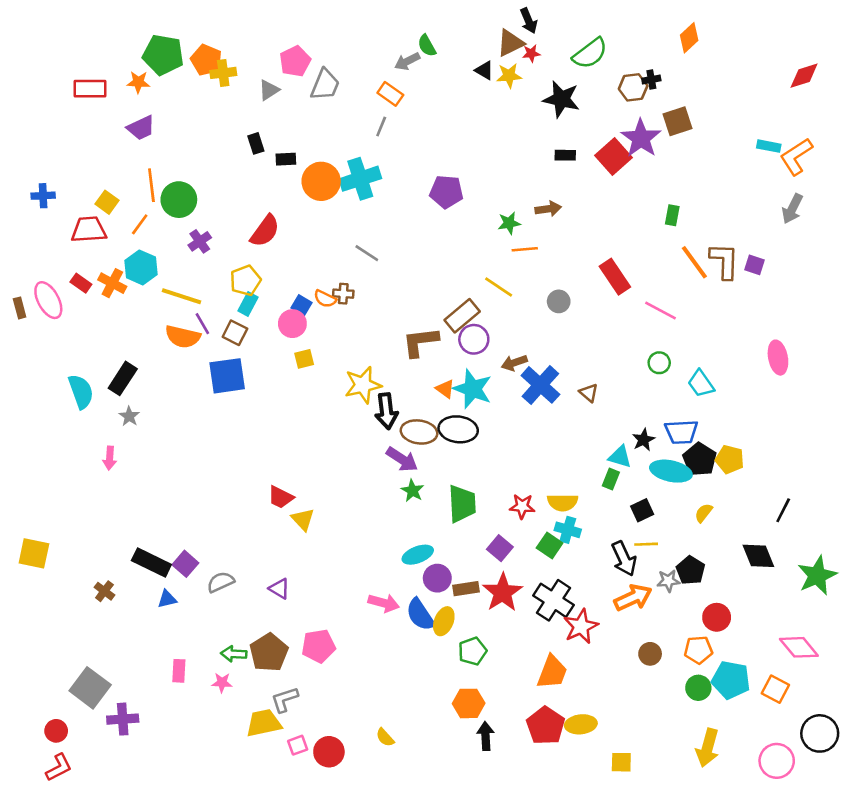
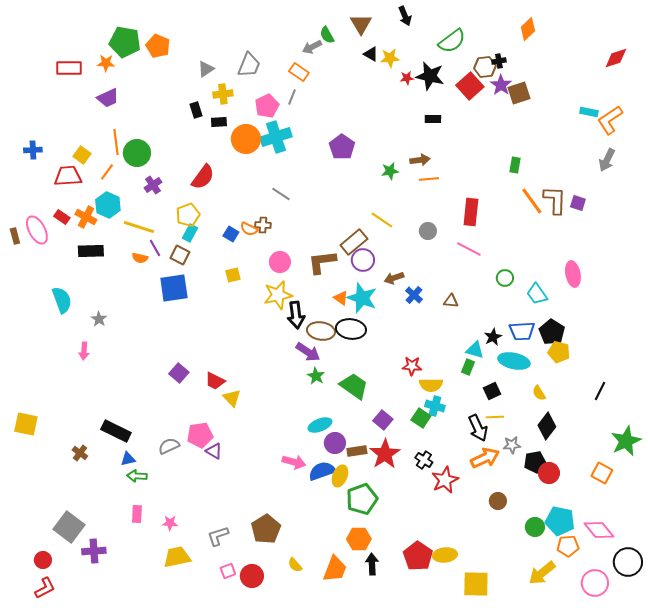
brown triangle: (510, 43) -> (361, 24), moved, turned -35
red star: (531, 53) -> (407, 78), moved
pink pentagon: (295, 61) -> (267, 106), moved
yellow cross: (223, 73) -> (223, 94), moved
purple star: (641, 138) -> (501, 85), moved, size x0.7
red square: (613, 157) -> (470, 86), moved
purple pentagon: (446, 192) -> (342, 147), turned 30
orange line: (525, 249) -> (429, 179), moved
red rectangle: (615, 277) -> (471, 212), turned 40
pink line: (660, 311) -> (469, 249), moved
pink circle: (292, 324) -> (280, 262), moved
orange semicircle: (183, 337) -> (140, 258), size x0.6
pink ellipse: (778, 358) -> (573, 274), moved
black rectangle: (123, 378) -> (91, 251), moved, turned 55
blue cross: (540, 385) -> (414, 295), size x0.6
brown triangle: (589, 393) -> (451, 301), turned -35
black pentagon: (700, 459) -> (552, 332), moved
green trapezoid: (462, 504) -> (354, 386), turned -52
red star: (522, 506) -> (412, 366), moved
yellow semicircle: (704, 513) -> (539, 393), turned -70
black diamond: (758, 556) -> (547, 426), moved, turned 60
purple square: (185, 564) -> (179, 373), moved
black pentagon: (691, 570) -> (535, 462), moved, turned 30
black cross: (553, 600) -> (424, 460), size x0.6
blue semicircle: (420, 615) -> (322, 471), turned 104
pink pentagon: (318, 646) -> (200, 435), moved
pink diamond: (799, 647) -> (599, 530), moved
orange pentagon: (698, 650) -> (568, 546), moved
green pentagon: (473, 651) -> (362, 499), size x1.4
brown pentagon: (269, 653) -> (266, 529), moved
green arrow: (234, 654) -> (137, 476), moved
orange trapezoid: (552, 672) -> (335, 569), moved
orange square: (775, 689) -> (602, 473), moved
yellow trapezoid: (264, 723) -> (177, 557), moved
yellow arrow: (707, 748) -> (542, 573), turned 36
yellow square: (621, 762) -> (476, 584), size x1.6

